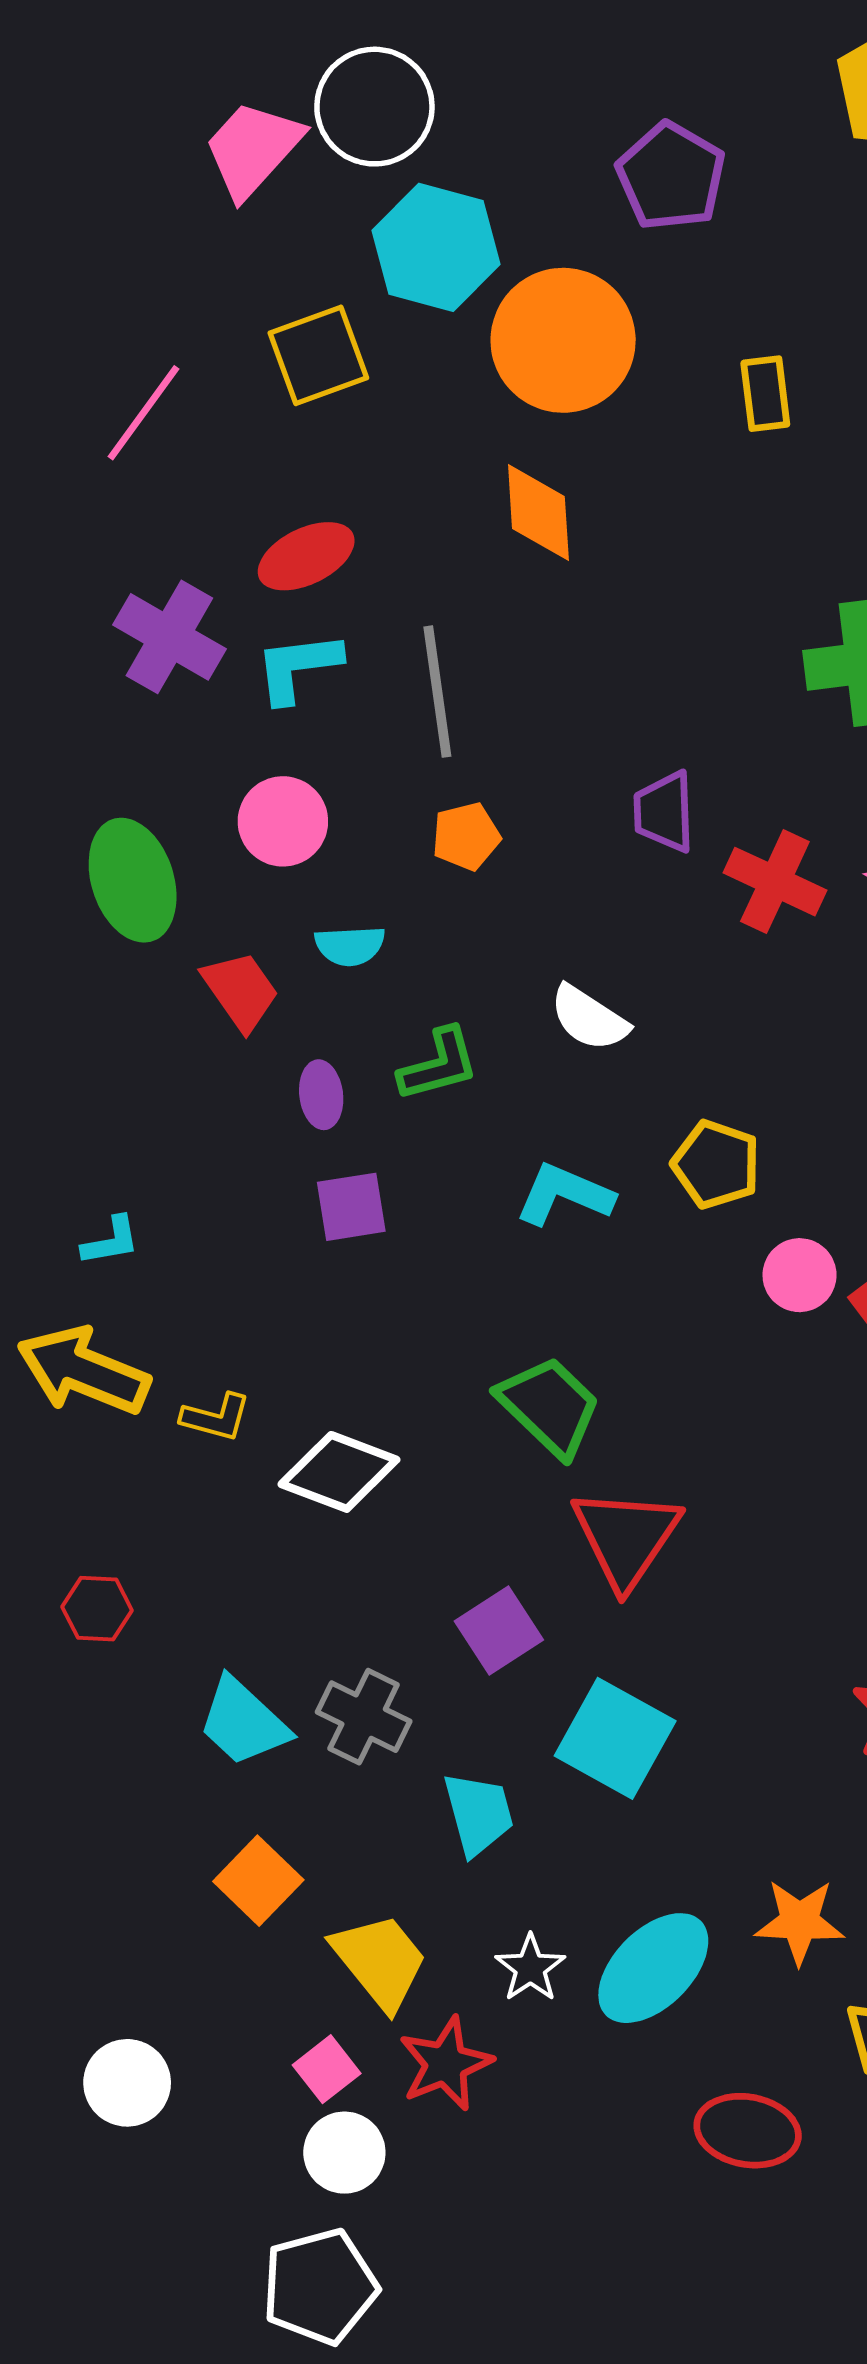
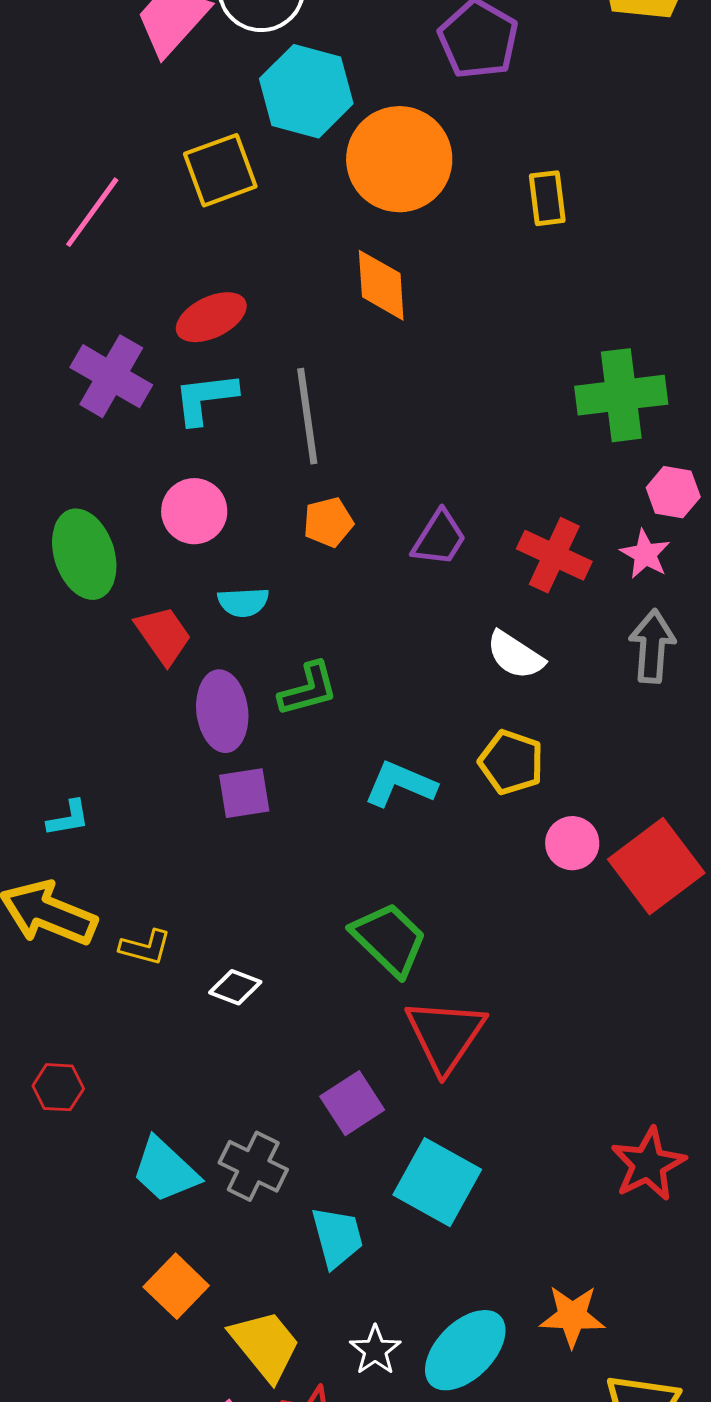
purple trapezoid: (664, 812) -> (439, 538), moved, turned -146
white semicircle: (589, 1018) -> (515, 655), moved
purple ellipse: (321, 1095) -> (222, 711), size x1.6
white diamond: (339, 1472) -> (235, 987), size x0.6

